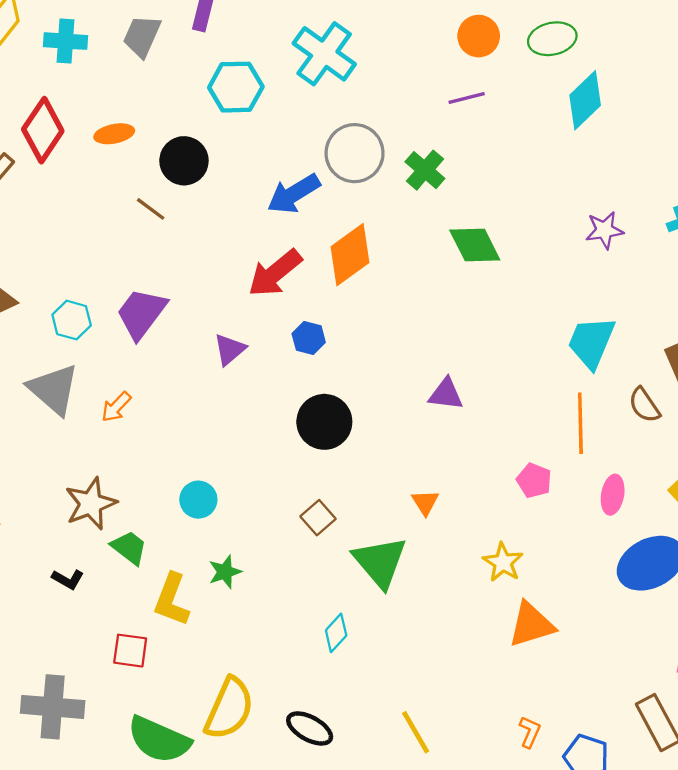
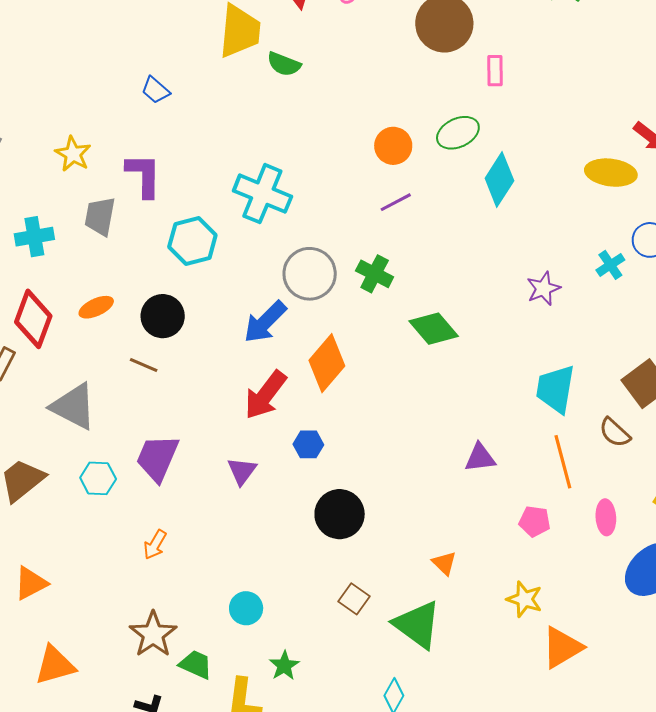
gray triangle: (54, 389) -> (74, 406), moved
purple triangle: (446, 394) -> (480, 458), moved

